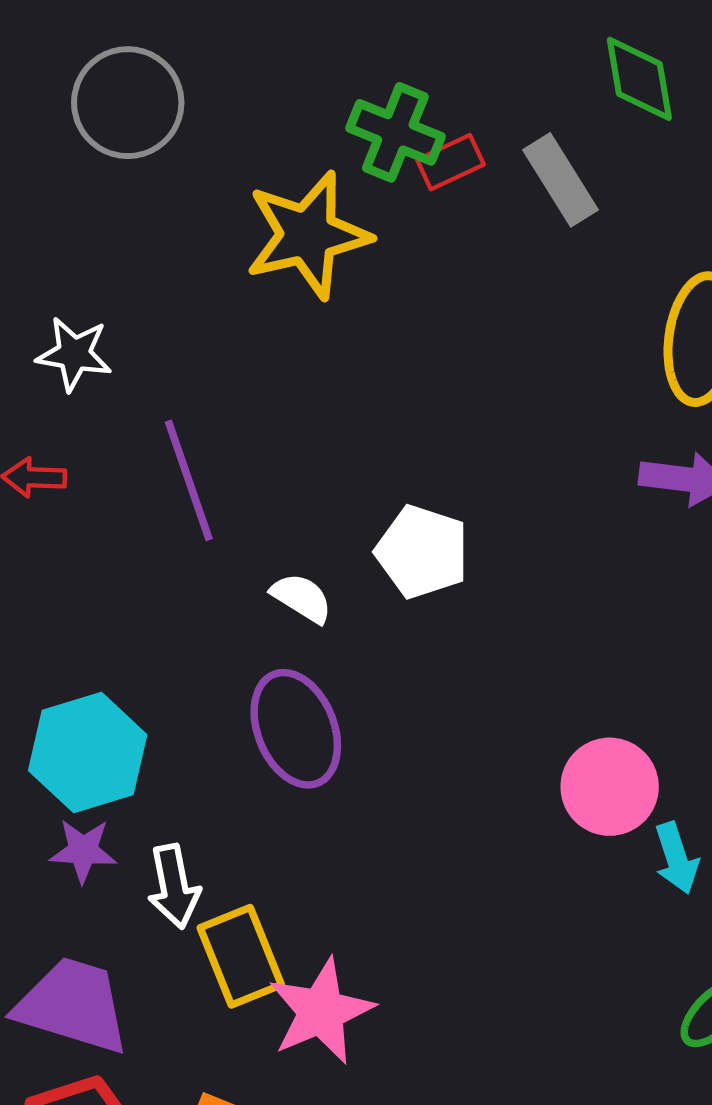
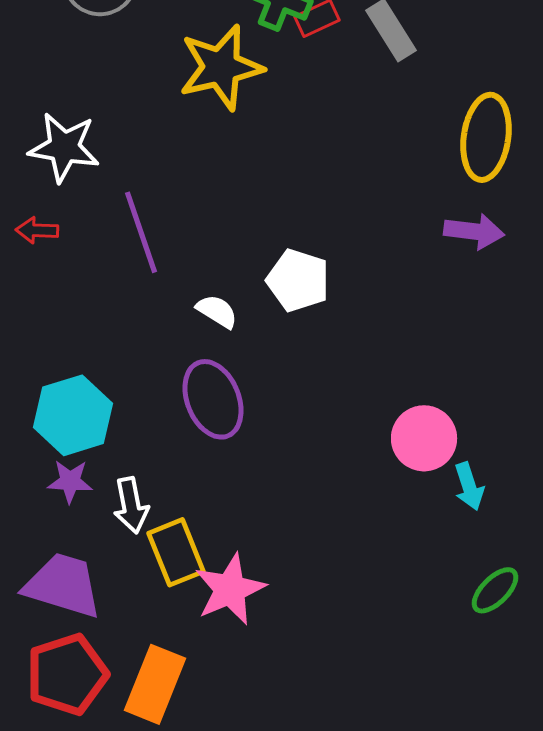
white star: (74, 354) -> (64, 147), size x1.4

